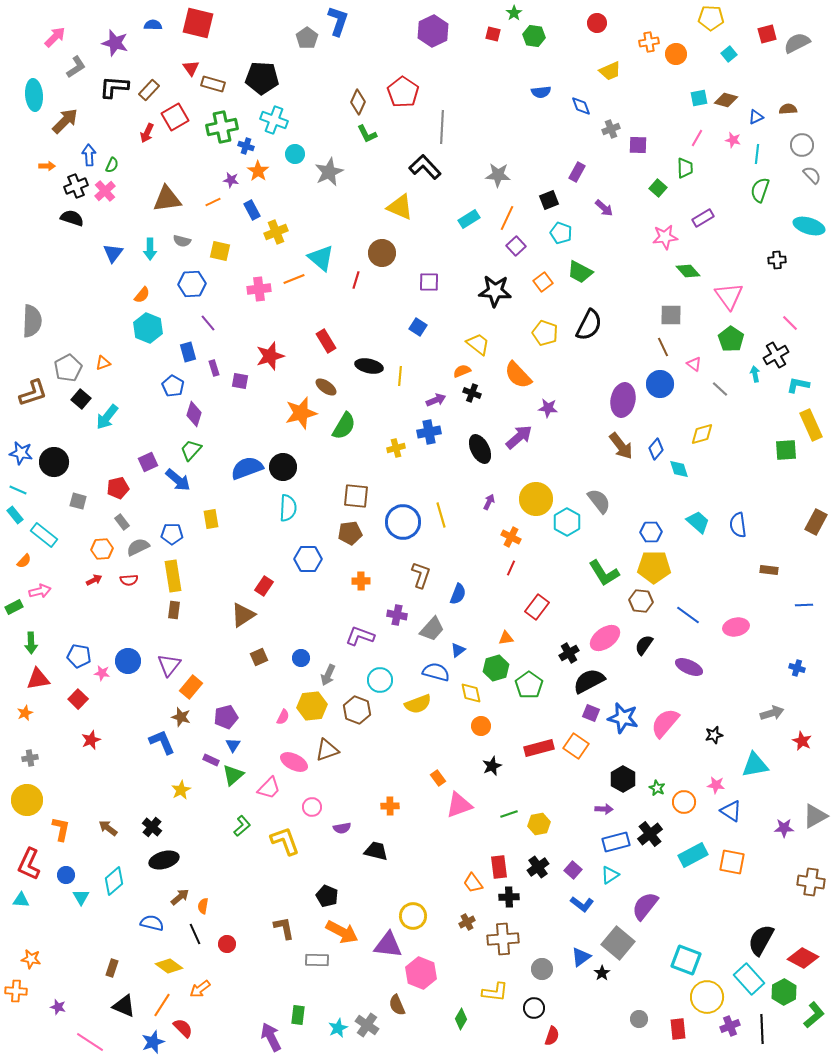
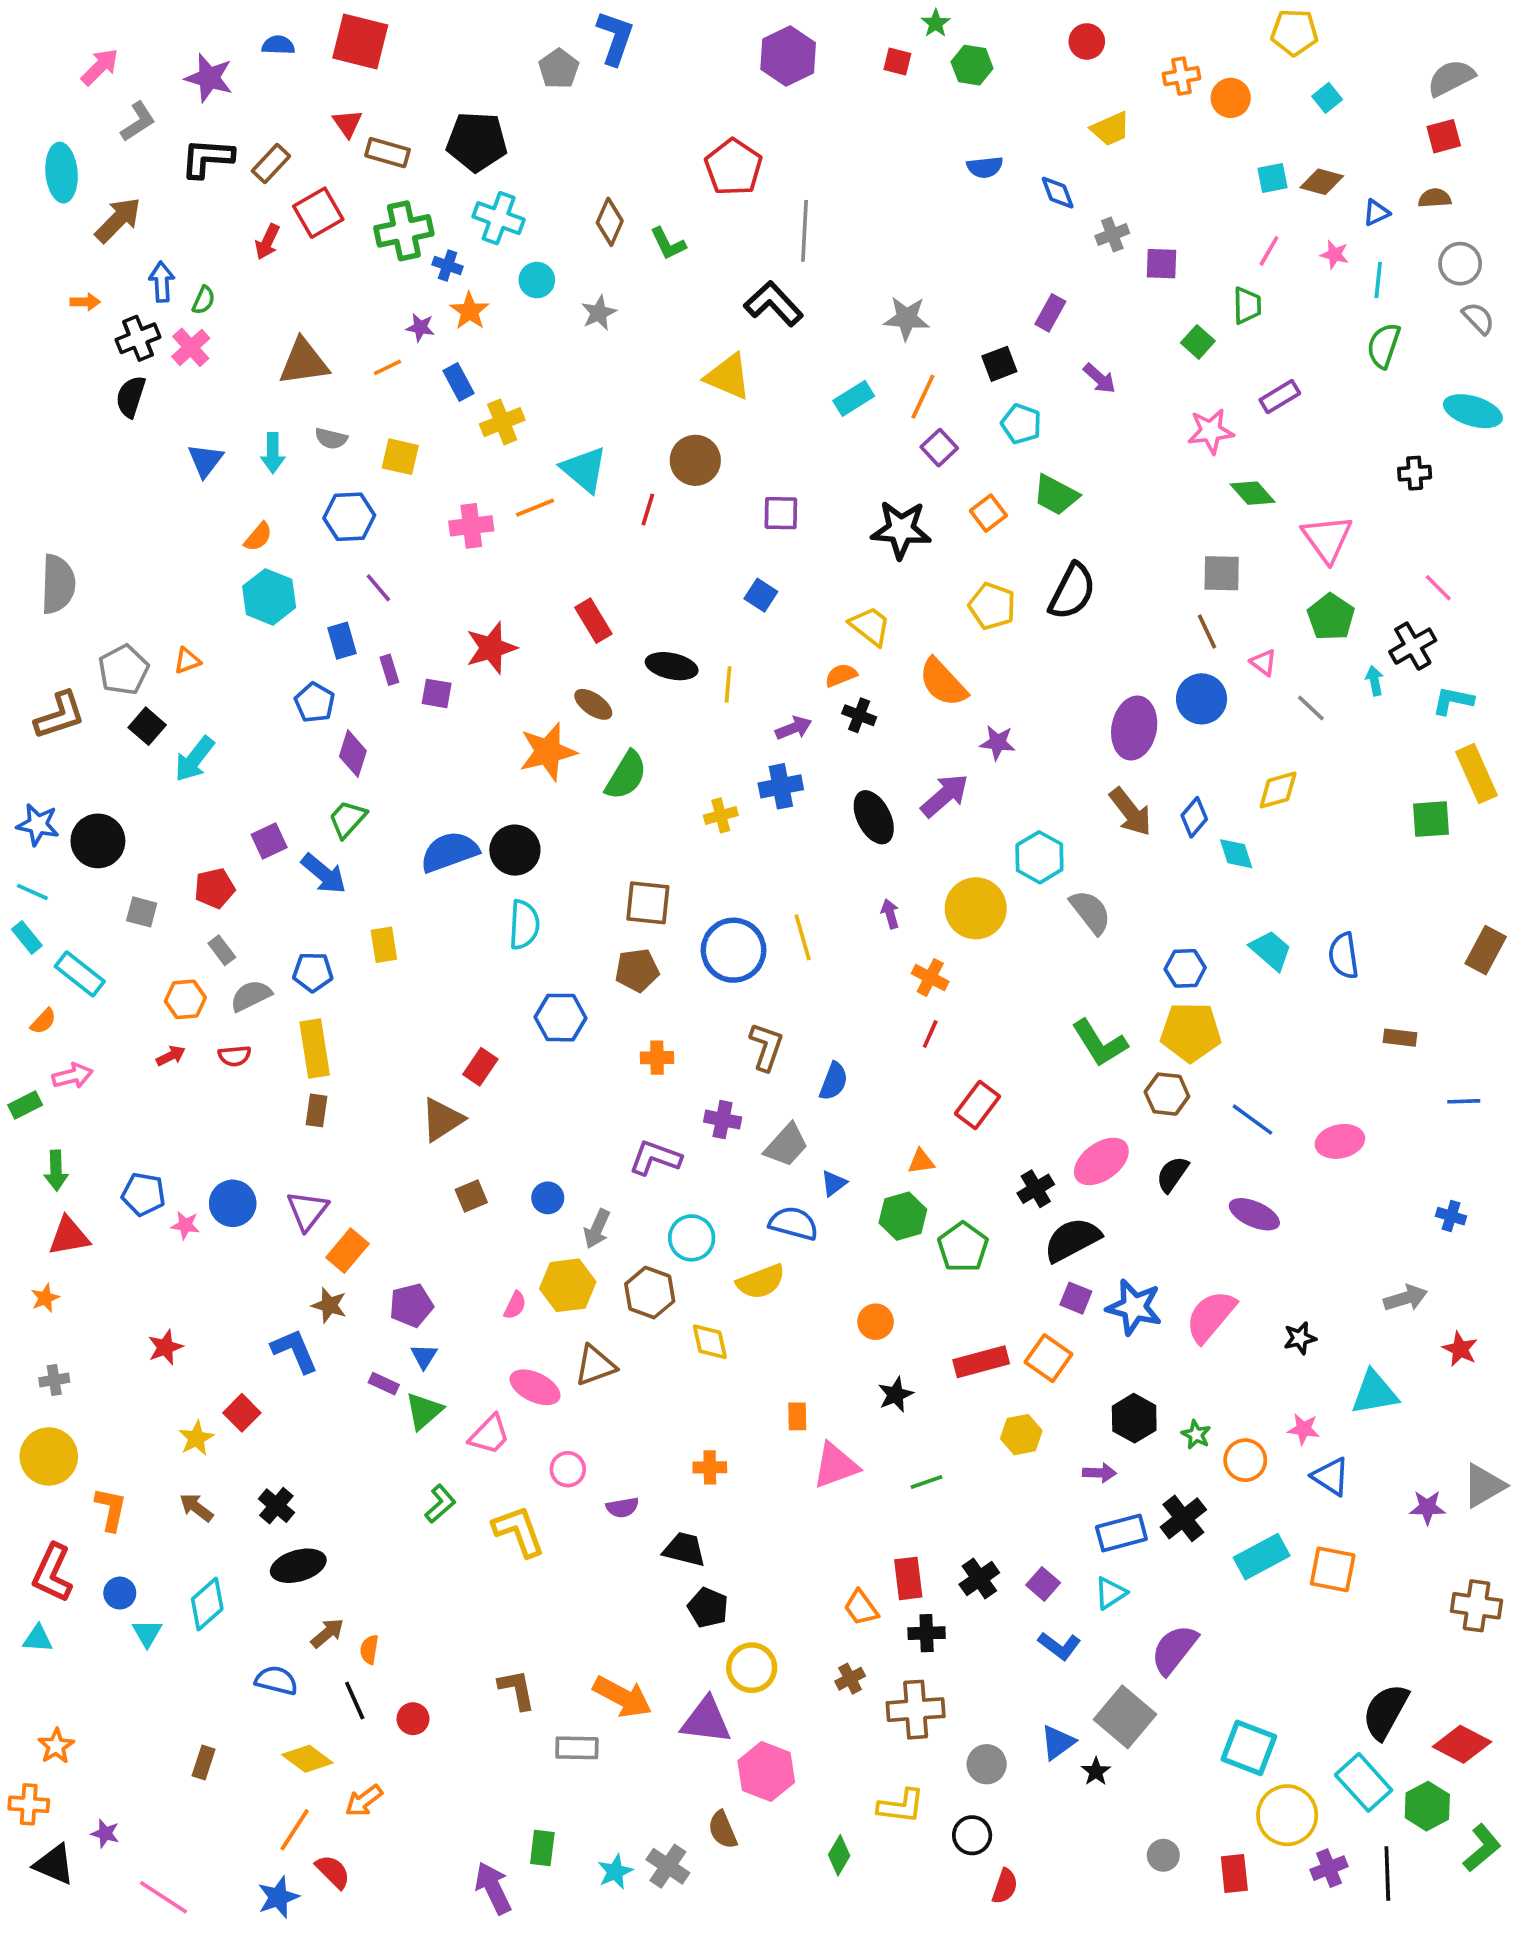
red square: (767, 34) -> (1444, 136), moved
brown diamond: (358, 102) -> (610, 222), moved
gray star: (329, 172) -> (599, 313), size x0.7
black semicircle: (72, 218) -> (131, 397), turned -90
purple arrow: (489, 502) -> (890, 914), turned -42
cyan hexagon: (567, 522) -> (1039, 857), moved
yellow diamond: (471, 693) -> (710, 1342), moved
red square: (78, 699) -> (242, 1413), moved
orange rectangle: (438, 778) -> (797, 1416), turned 35
yellow star: (181, 790) -> (196, 1438), moved
yellow hexagon: (539, 824) -> (1021, 1435), moved
black pentagon: (327, 896) -> (708, 1608), moved
orange star: (31, 959) -> (56, 1746), turned 30
black triangle: (124, 1006) -> (54, 1864), moved

